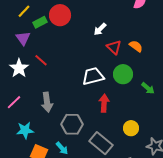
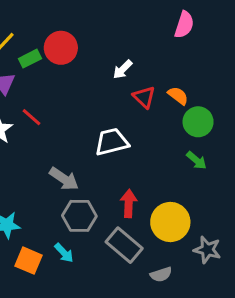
green circle: (123, 74) -> (198, 122), moved
gray arrow: (47, 102) -> (64, 179), moved, turned -48
red arrow: (104, 103) -> (129, 203), moved
yellow circle: (131, 128) -> (170, 222), size x1.6

